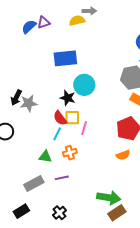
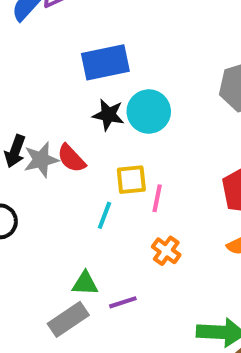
black star: (68, 98) -> (108, 115), moved
red semicircle: (60, 118) -> (71, 158), moved
orange cross: (70, 153) -> (166, 251), moved, turned -32
green triangle: (45, 157) -> (85, 283), moved

